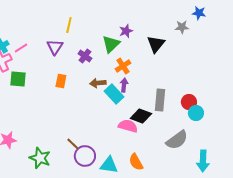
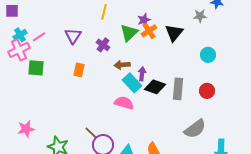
yellow line: (69, 25) -> (104, 12), moved
orange cross: (123, 66) -> (149, 31), moved
brown arrow: (98, 83) -> (122, 65), moved
cyan circle: (196, 113) -> (208, 55), moved
black diamond: (141, 116) -> (155, 87), moved
pink semicircle: (128, 126) -> (124, 103), moved

